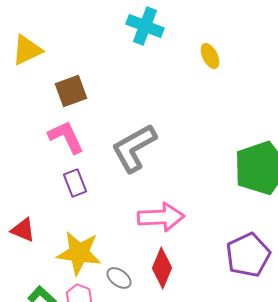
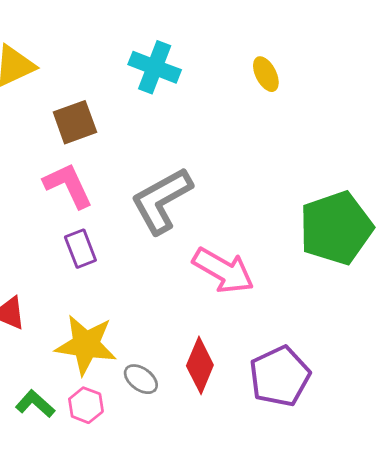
cyan cross: (145, 26) -> (155, 67), moved
pink arrow: (161, 217) -> (223, 271), moved, turned 33
purple pentagon: (248, 255) -> (280, 376), moved

